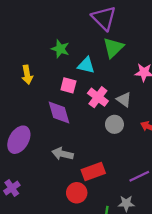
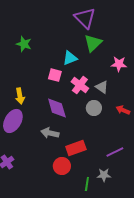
green star: (60, 49) -> (24, 44), moved
cyan triangle: (86, 65) -> (70, 58), turned -35
yellow arrow: (27, 75) -> (20, 96), moved
purple diamond: (59, 113) -> (57, 108), moved

